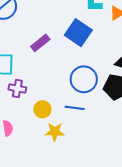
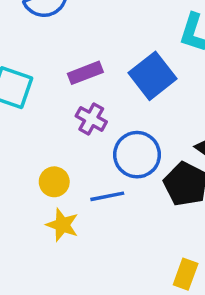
purple cross: (17, 89) -> (91, 119), moved
blue line: (75, 108) -> (107, 196), turned -36

